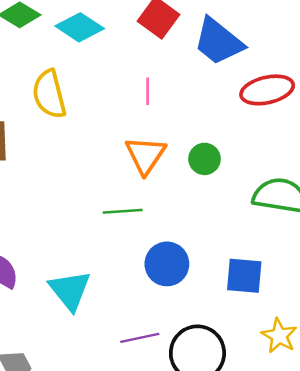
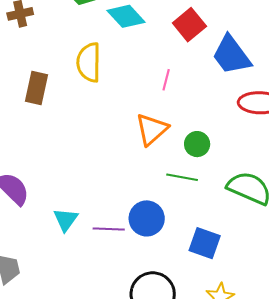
green line: (123, 211) -> (182, 177), moved
cyan triangle: (70, 290) -> (66, 220), size x0.7
purple line: (140, 338) -> (109, 229), moved

